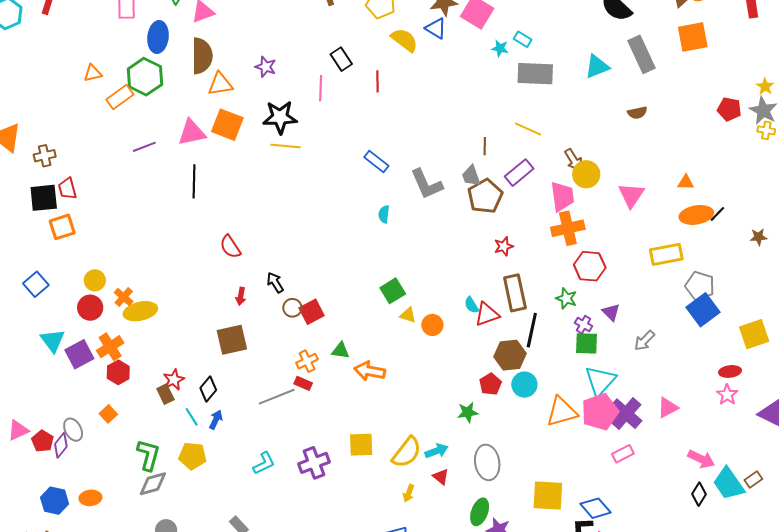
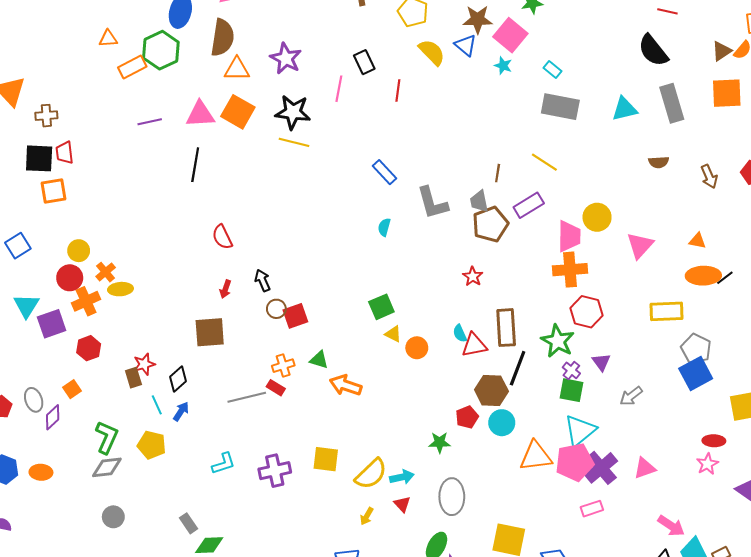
cyan star: (500, 48) -> (503, 66), moved
purple star: (266, 67) -> (286, 58), size x1.4
brown arrow: (574, 160) -> (709, 177), moved
red star: (504, 246) -> (473, 276), moved, turned -30
green star: (566, 298) -> (558, 341), size x1.5
yellow ellipse: (140, 311) -> (120, 289), size x0.7
orange cross: (110, 347) -> (86, 301), moved
purple diamond: (61, 445) -> (53, 417), moved

